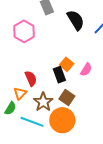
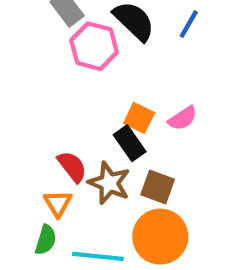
pink hexagon: (24, 31) -> (94, 46), moved
pink semicircle: (86, 70) -> (183, 118), turned 40
brown star: (43, 102) -> (109, 183), moved

